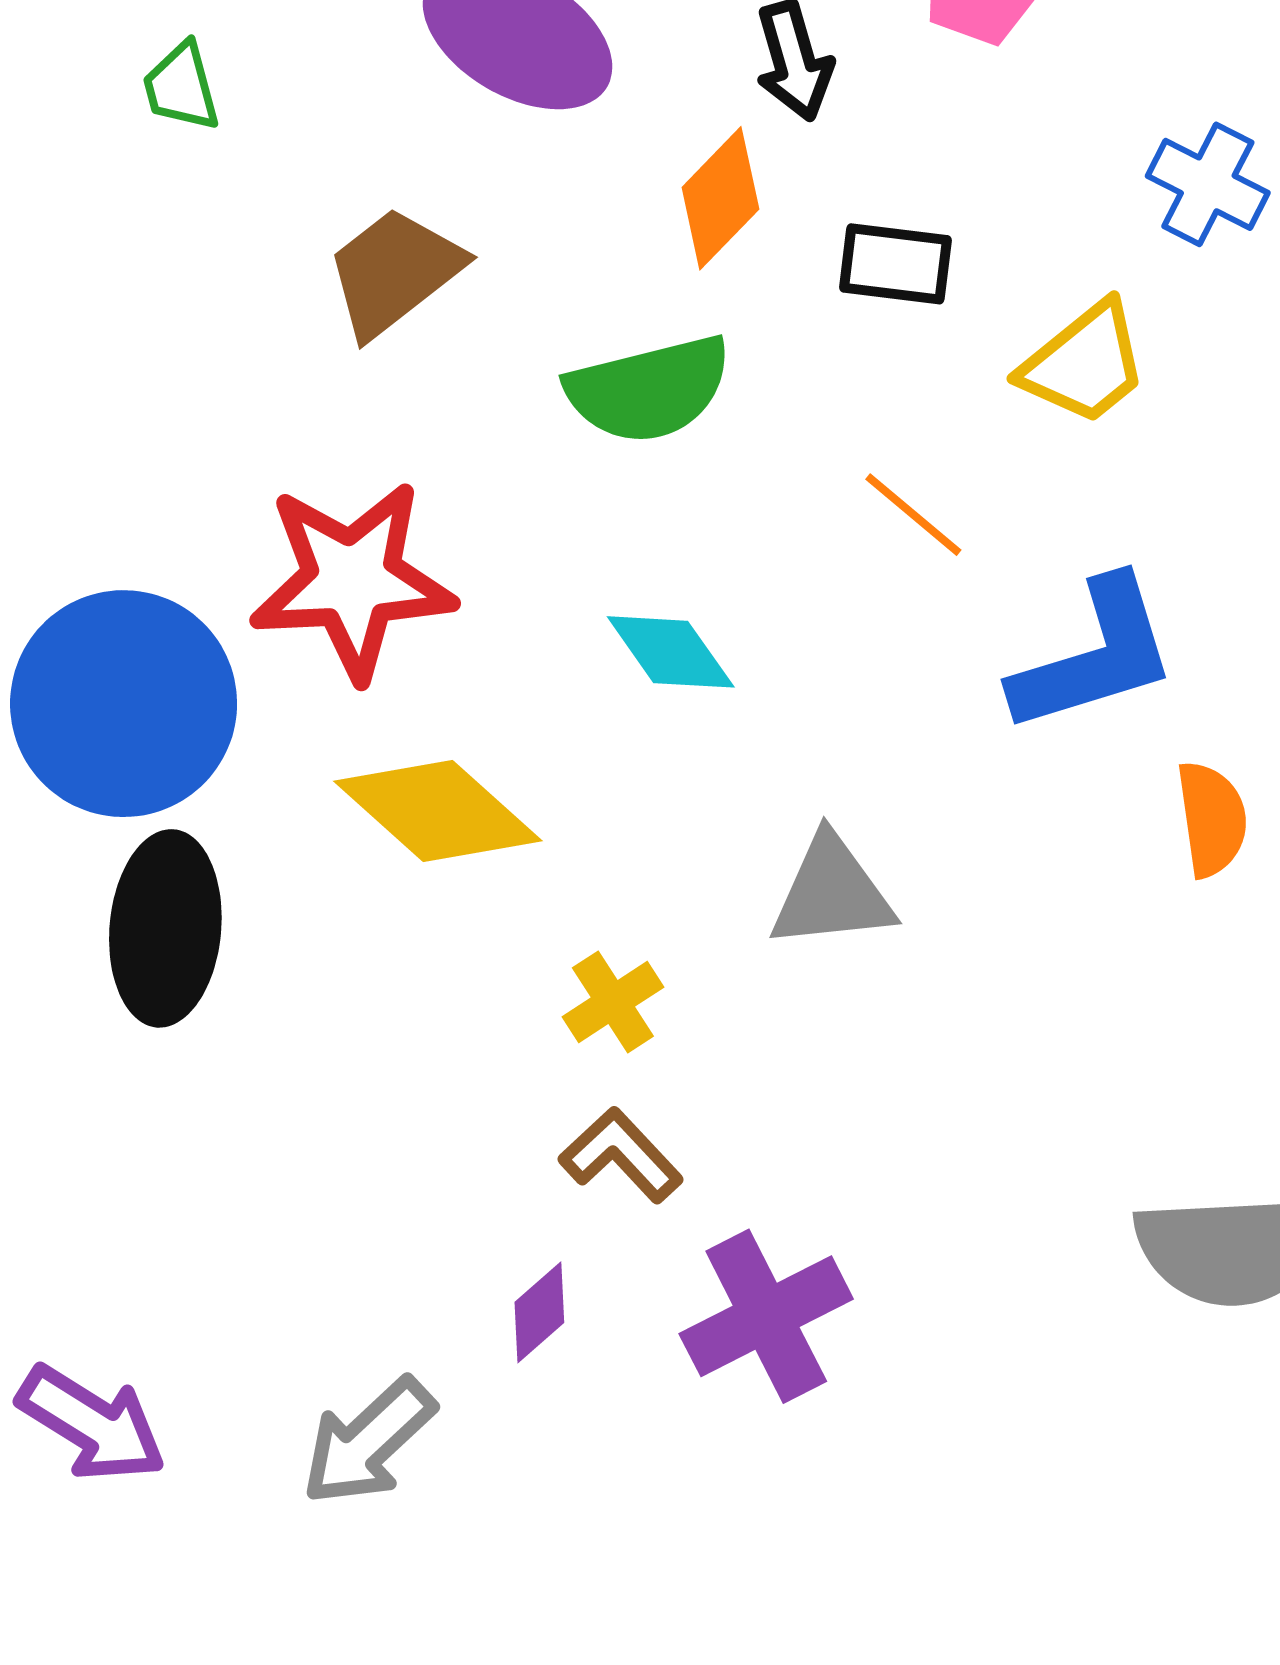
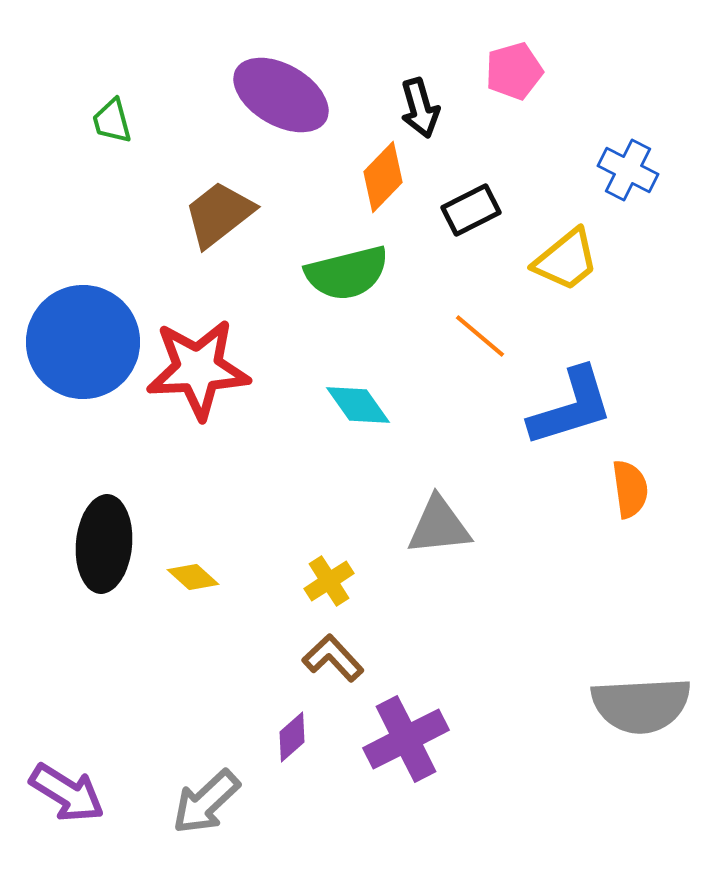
black rectangle: (895, 264) -> (471, 210), turned -34
blue circle: (124, 704) -> (83, 342), moved
yellow diamond: (438, 811) -> (193, 577), moved, size x0.5

